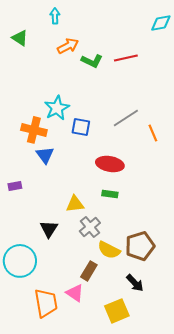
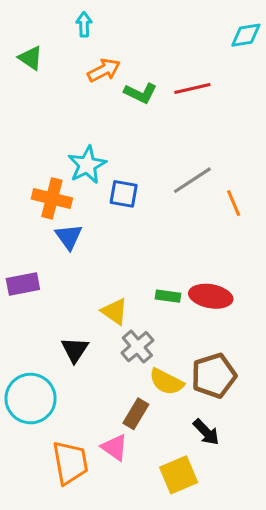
red ellipse: (110, 164) -> (211, 296), moved
purple rectangle: (15, 186) -> (23, 284), size x1.5
yellow triangle: (75, 204) -> (115, 311), turned 42

